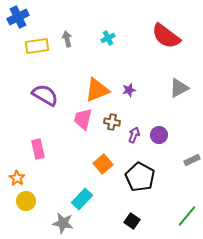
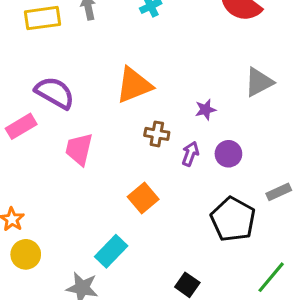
purple star: (129, 90) -> (206, 110), moved
pink trapezoid: (83, 119) -> (79, 149), moved
pink rectangle: (38, 149) -> (21, 126), moved, turned 72
black pentagon: (140, 177) -> (233, 219), moved

